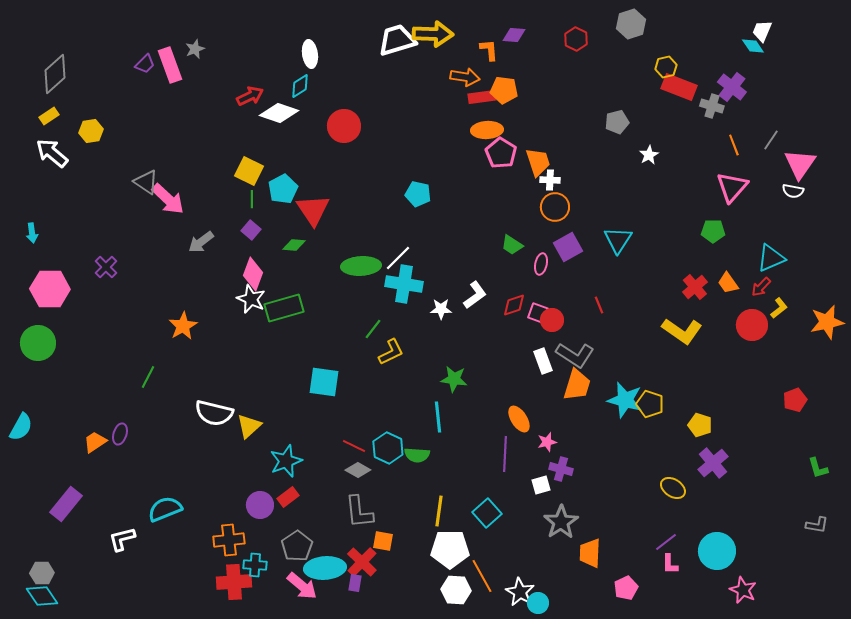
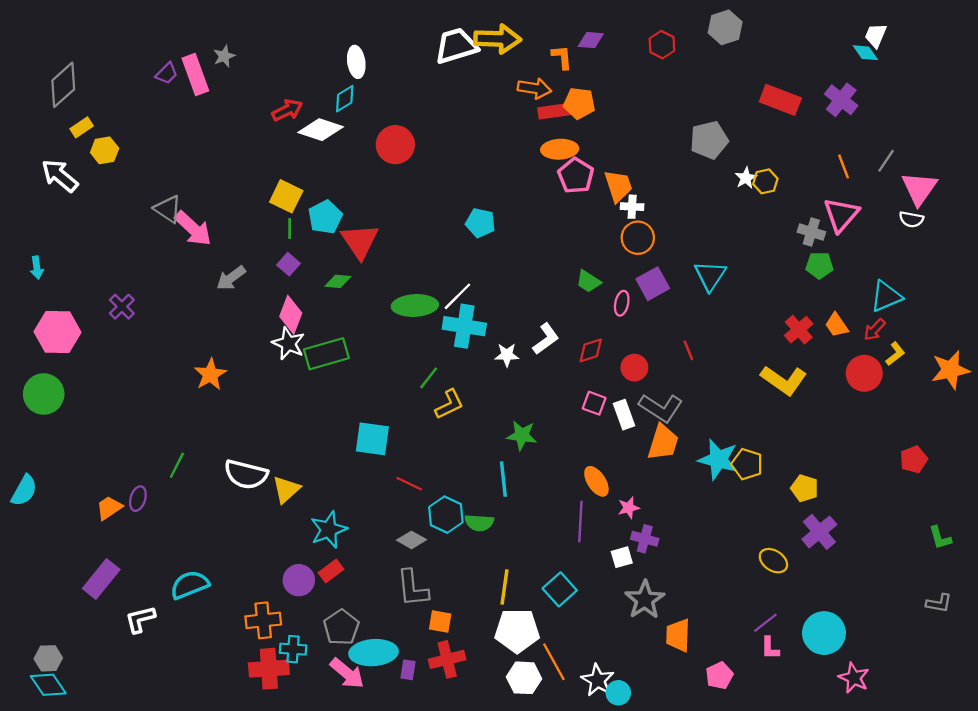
yellow hexagon: (666, 67) -> (765, 181), moved
gray cross: (712, 106) -> (811, 232), moved
yellow rectangle: (49, 116) -> (82, 127), moved
gray pentagon: (617, 122) -> (709, 140), size x1.4
pink square: (538, 313) -> (594, 403), moved
green line: (148, 377) -> (177, 465), moved
red line: (354, 446) -> (409, 484), moved
purple rectangle: (66, 504) -> (101, 579), moved
red cross: (362, 562) -> (447, 659), moved, turned 32

